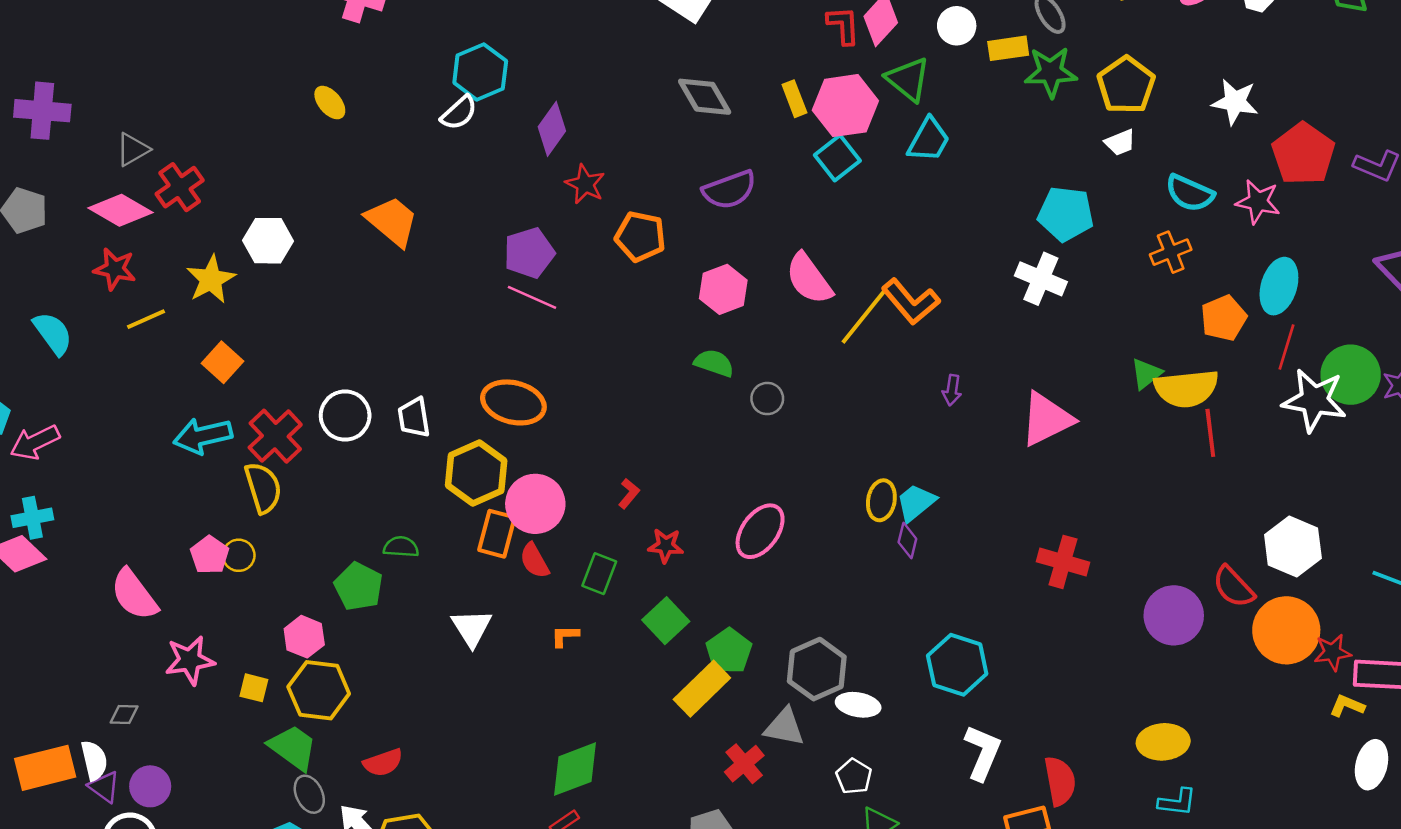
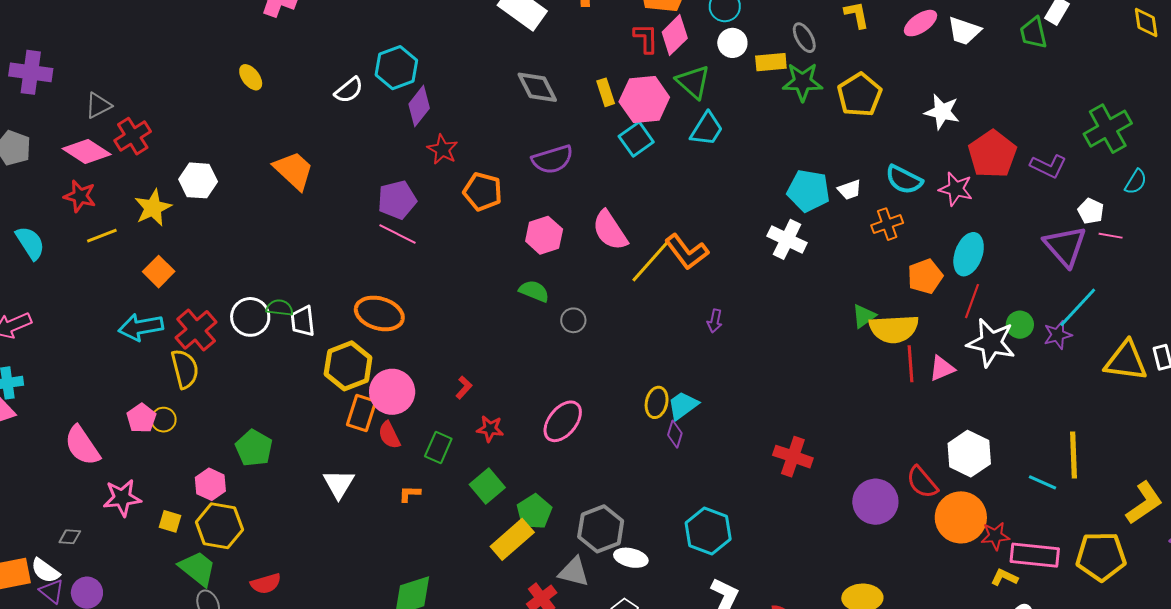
cyan hexagon: (480, 72) -> (396, 68), moved
white trapezoid: (1120, 142) -> (850, 190), moved
green circle: (1351, 375) -> (1020, 325), size x0.6
pink triangle: (1047, 419) -> (942, 368), moved, size x0.6
green semicircle: (401, 547) -> (280, 308), moved
white semicircle: (94, 760) -> (45, 571), turned 136

